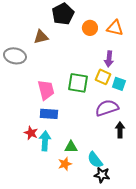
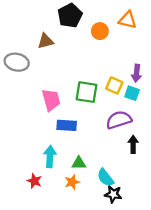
orange triangle: (115, 28) -> (128, 20), moved
purple arrow: (109, 59) -> (137, 73), moved
blue rectangle: (49, 114) -> (67, 125), moved
red star: (31, 133) -> (34, 181), moved

